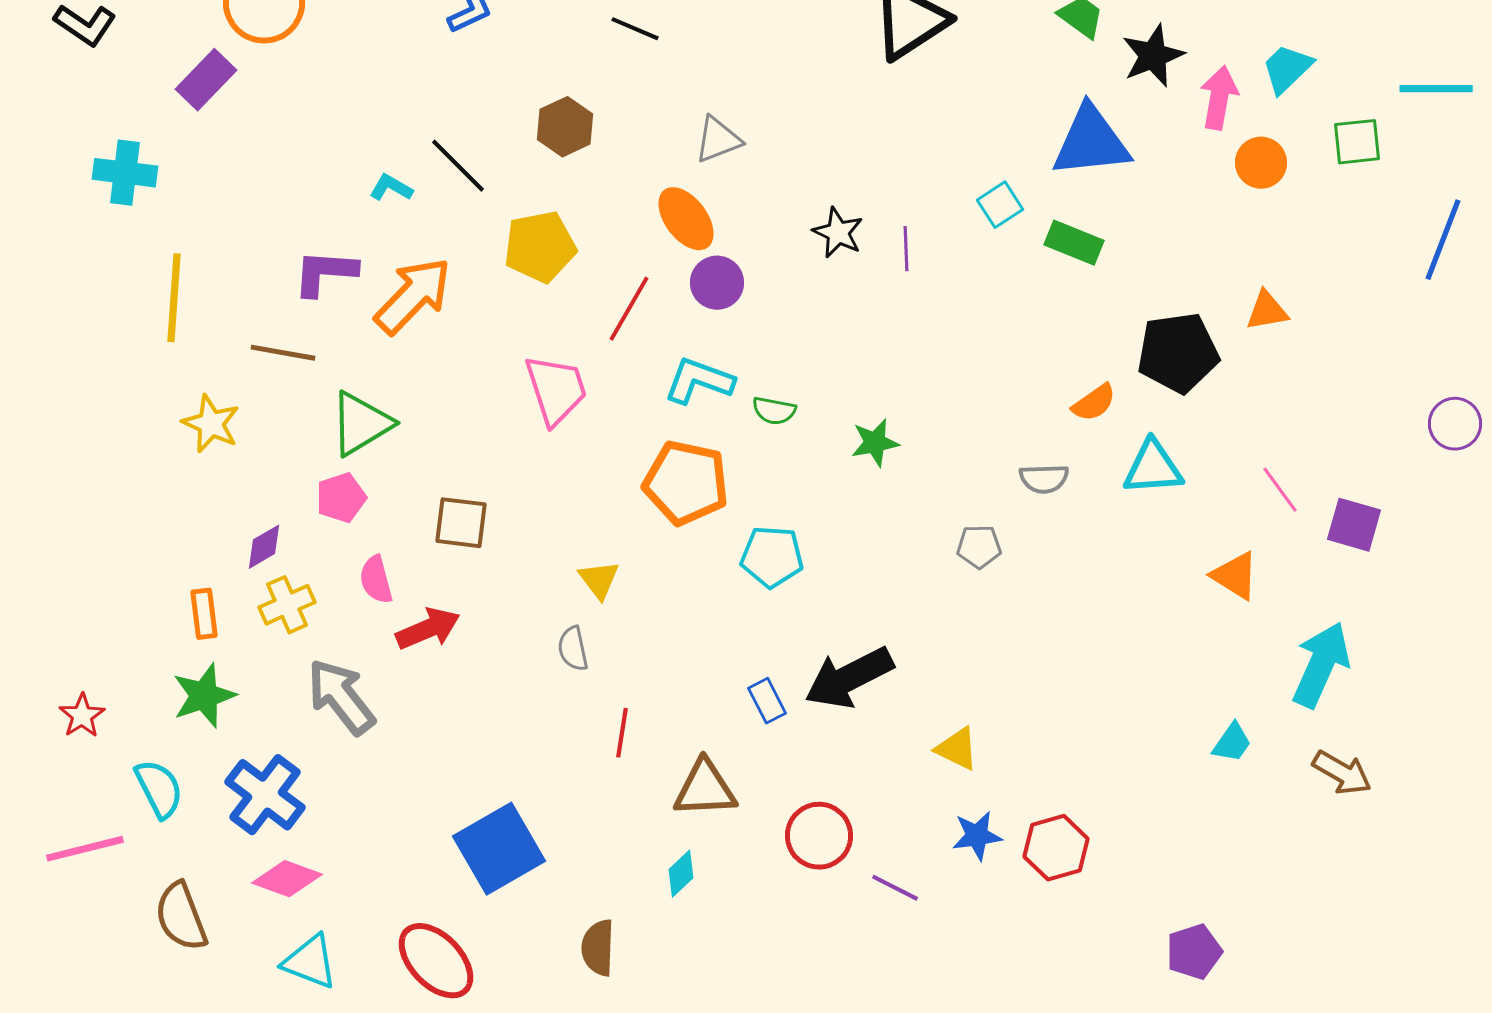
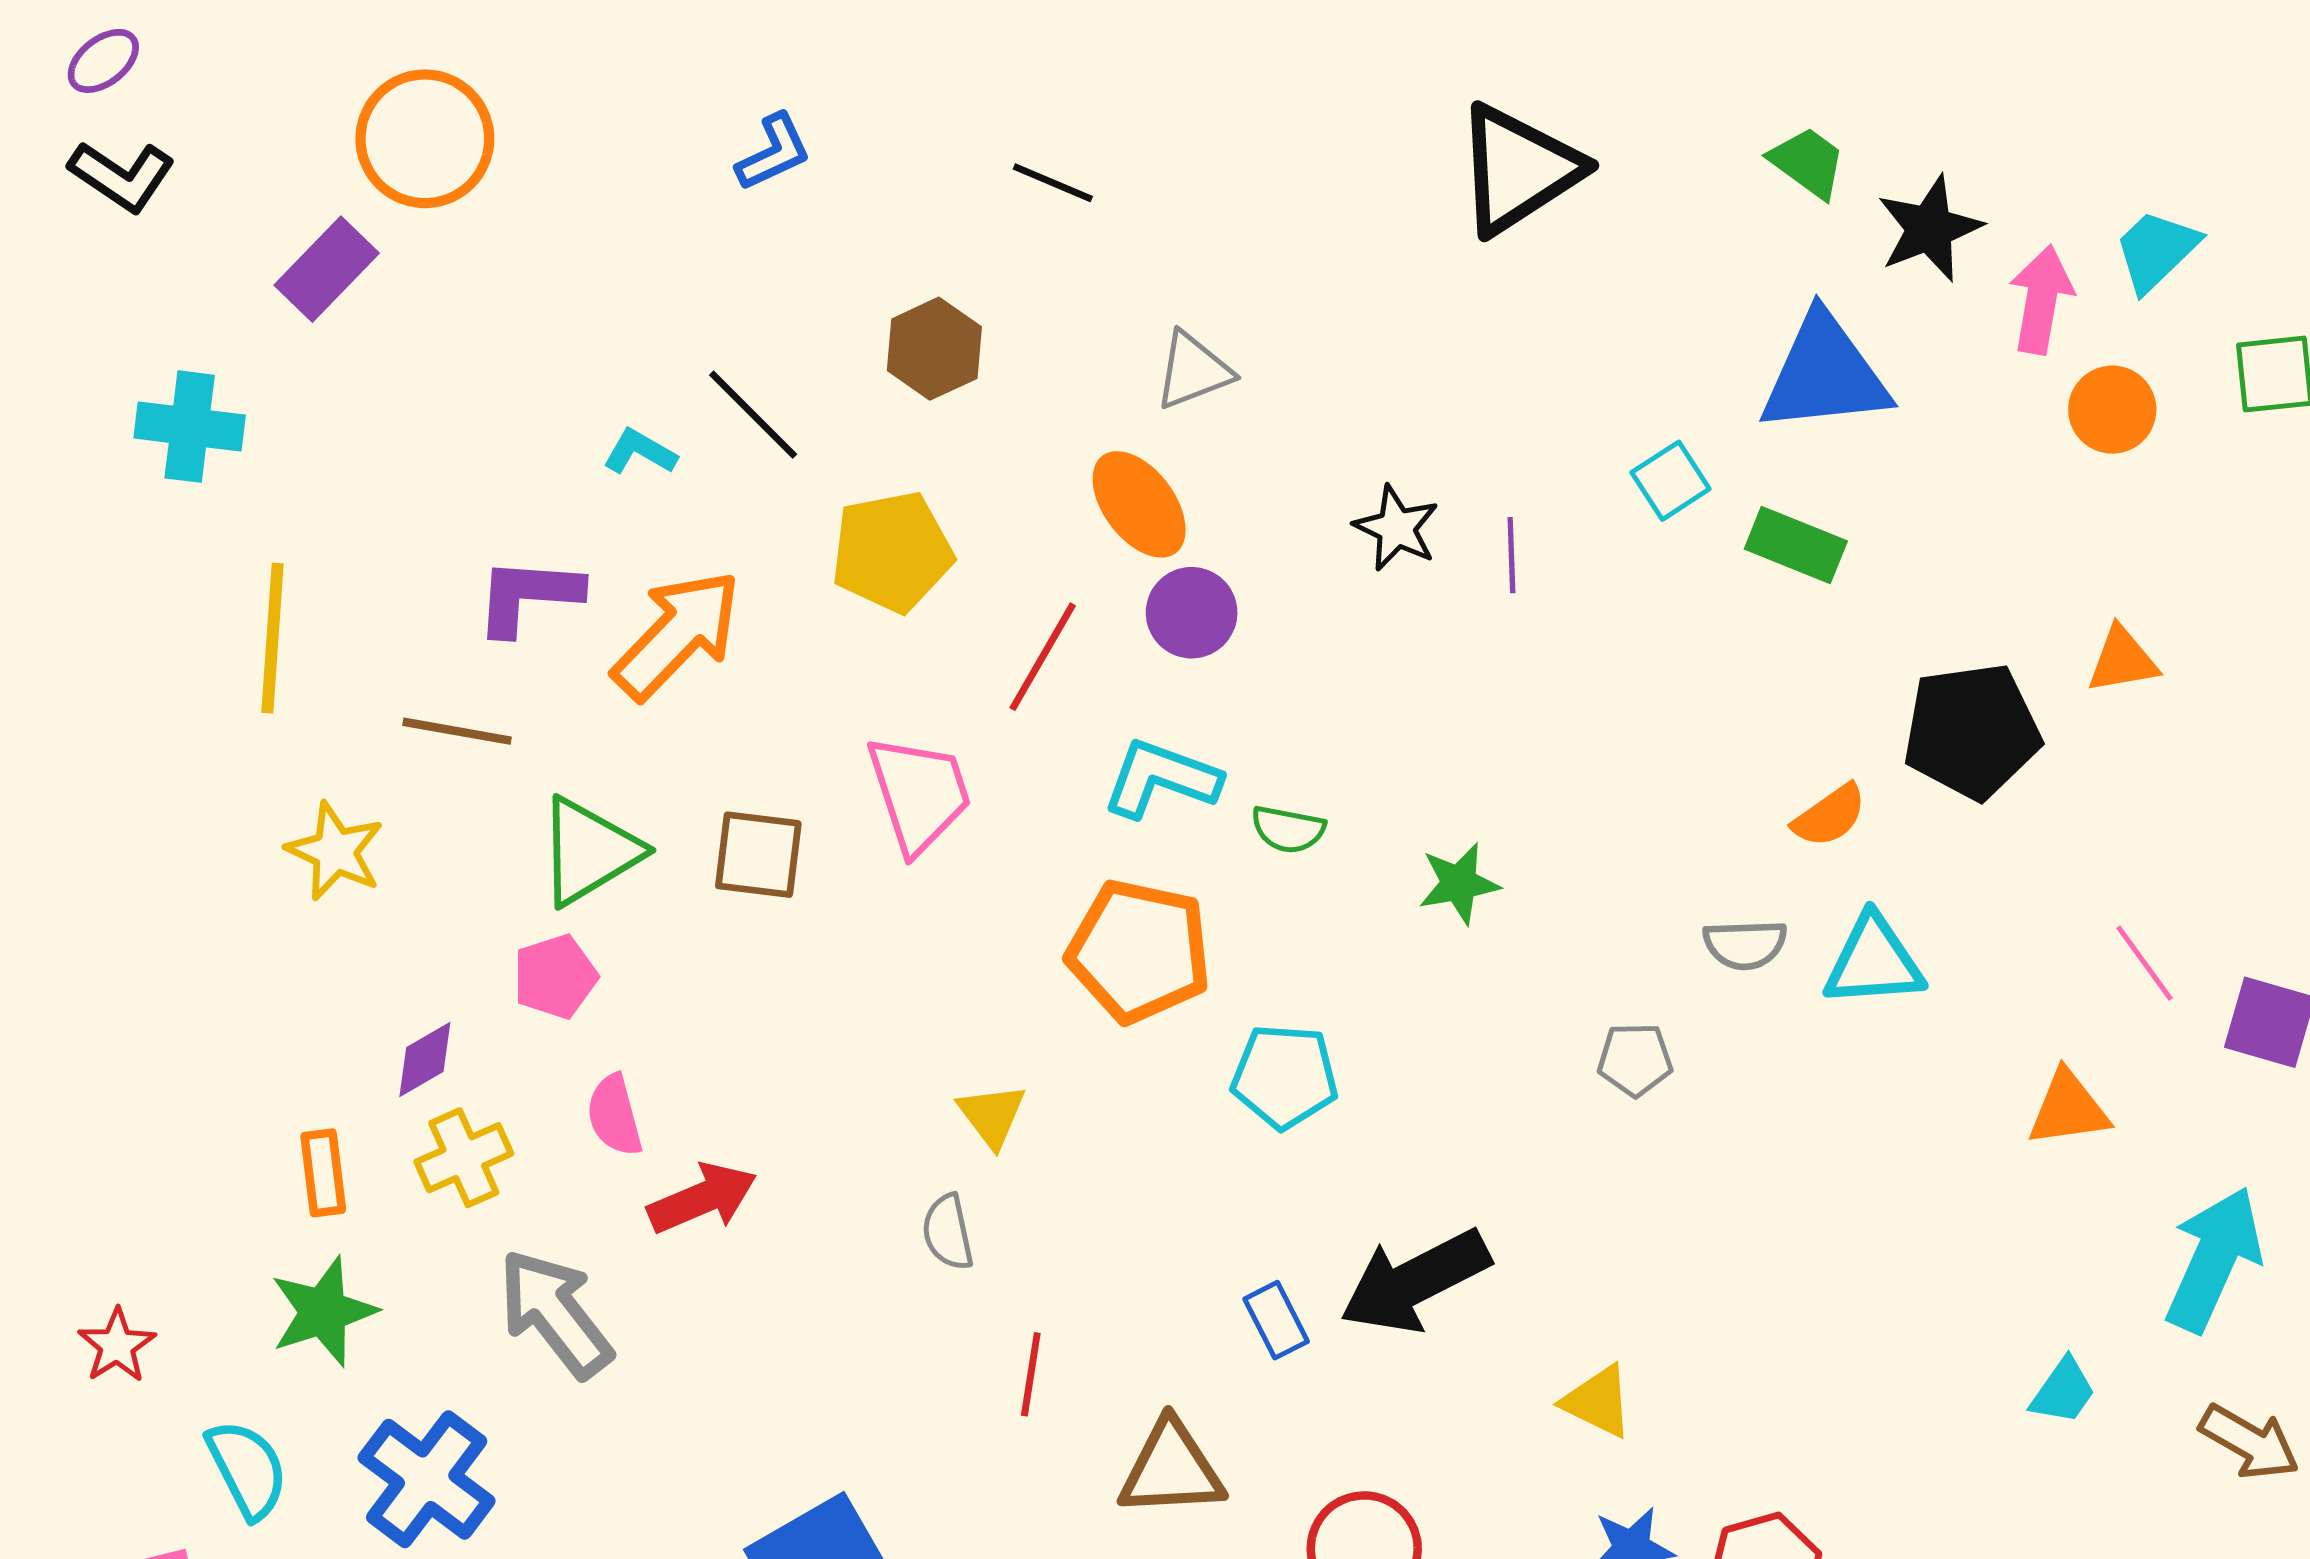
cyan triangle: (1153, 468) -> (1874, 961), moved
brown square: (461, 523) -> (758, 855), moved
orange triangle: (1235, 576) -> (2068, 1109), turned -40

